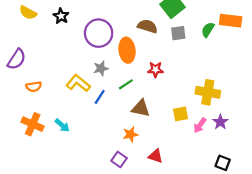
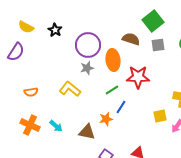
purple semicircle: (17, 59) -> (16, 52), moved
gray star: (101, 68) -> (87, 68), moved
red star: (155, 70) -> (138, 77), size x1.6
blue line: (100, 97) -> (121, 107), moved
brown triangle: (141, 108) -> (87, 132), moved
orange star: (130, 134) -> (106, 119), moved

